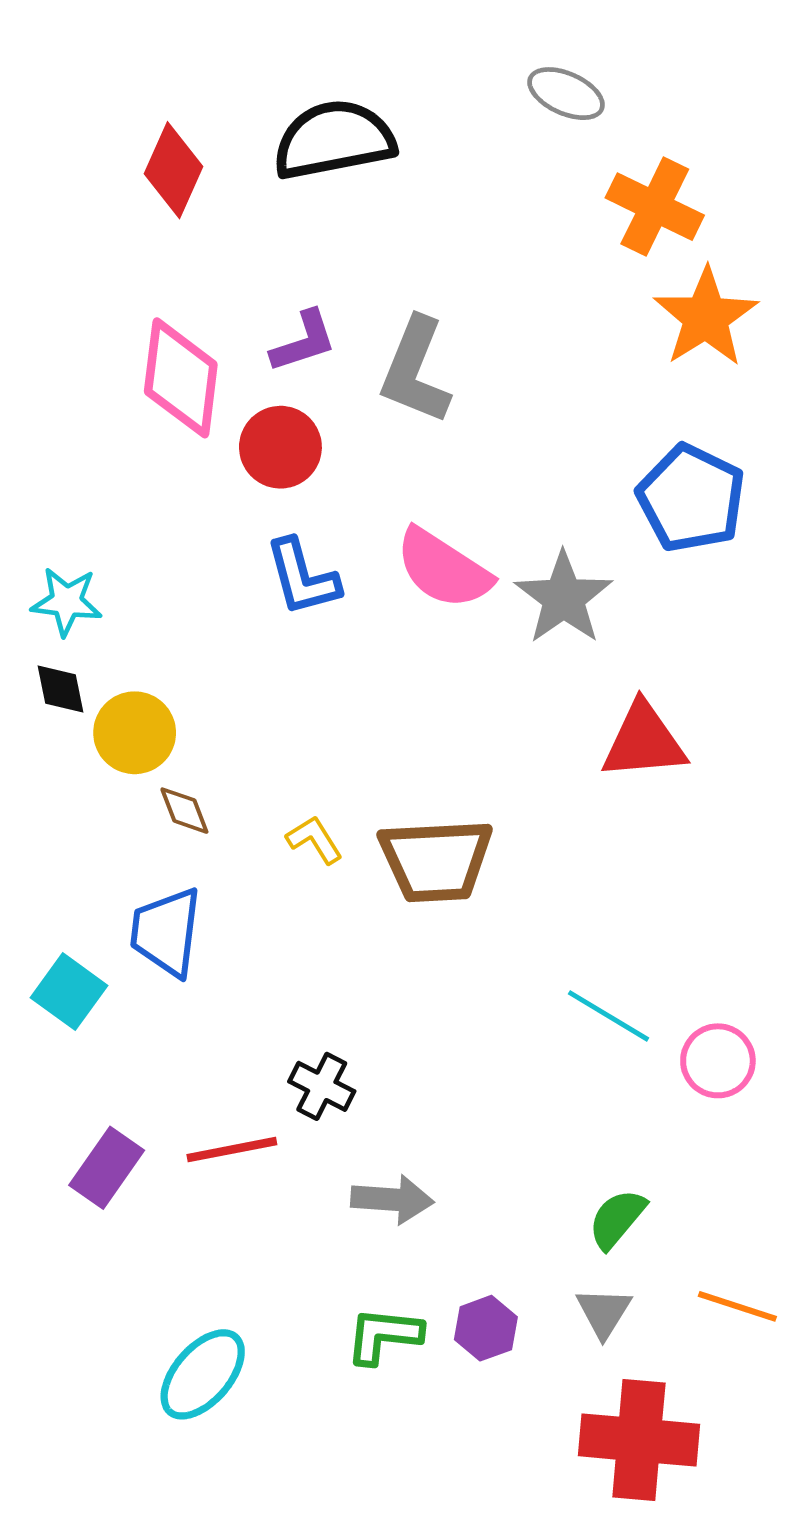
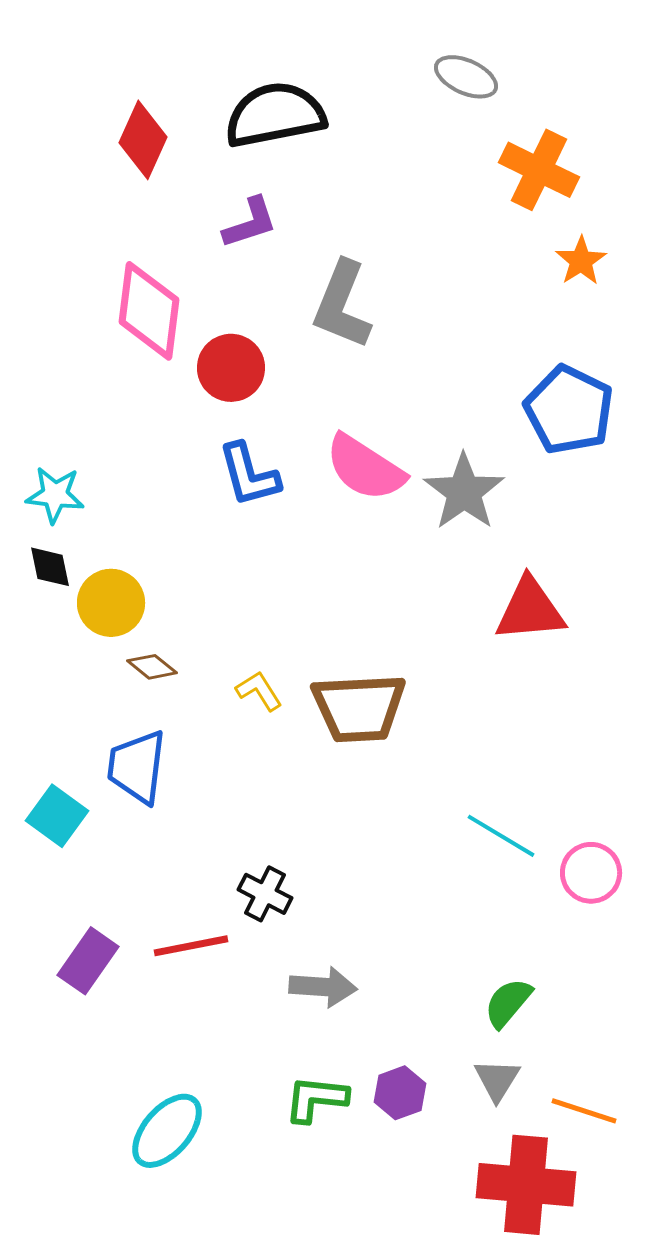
orange star: (706, 317) -> (581, 261), size x0.6
purple L-shape: (304, 341) -> (250, 223), moved
brown diamond: (184, 811) -> (152, 667), turned -30
orange line: (737, 1306) -> (584, 1111), moved

